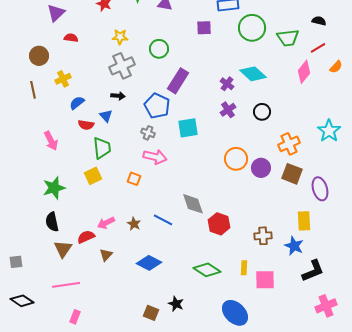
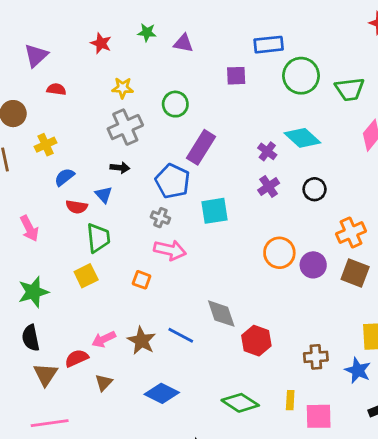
brown star: (134, 224) -> (142, 341), size x1.5

